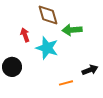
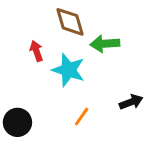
black circle: (12, 67) -> (17, 122), moved
orange line: (66, 83) -> (82, 117), moved, turned -40

